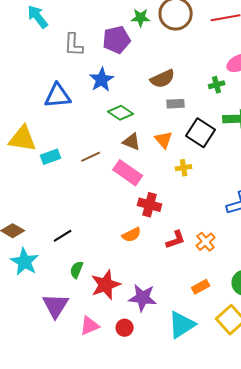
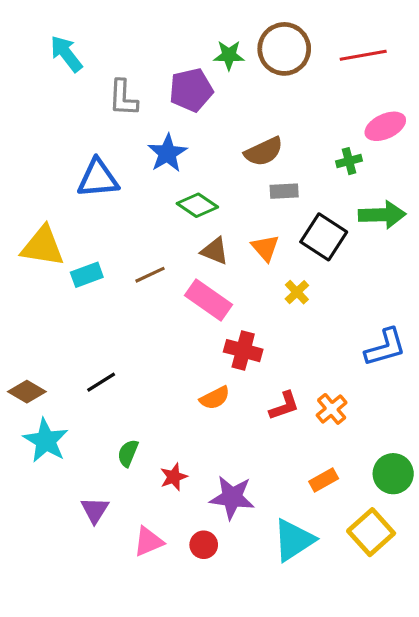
yellow cross: (184, 168) -> (297, 292), turned -35
black line: (63, 236) -> (101, 382), moved
red star: (106, 285) -> (174, 477), size x0.6
purple triangle: (56, 306) -> (95, 510), size x0.7

